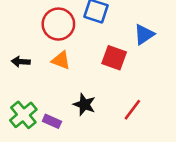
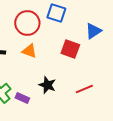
red line: (132, 110) -> (84, 89), turned 30

